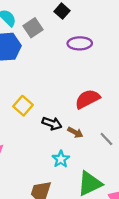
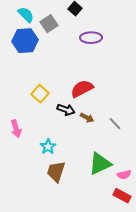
red semicircle: (87, 99) -> (82, 89), moved
cyan star: (61, 159) -> (48, 147), moved

